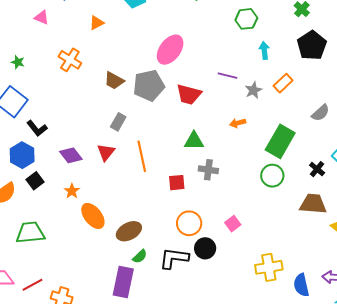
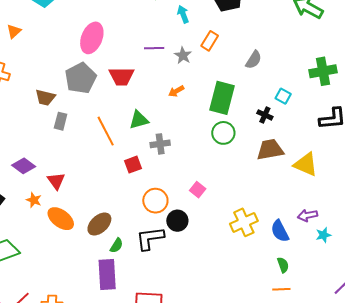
brown trapezoid: (114, 81) -> (45, 98), moved
red triangle: (106, 152) -> (56, 181), moved
orange line: (142, 156) -> (106, 131), moved

